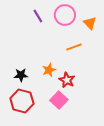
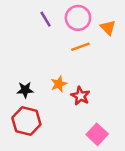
orange line: (74, 47) -> (80, 47), moved
pink square: (59, 100) -> (97, 134), moved

